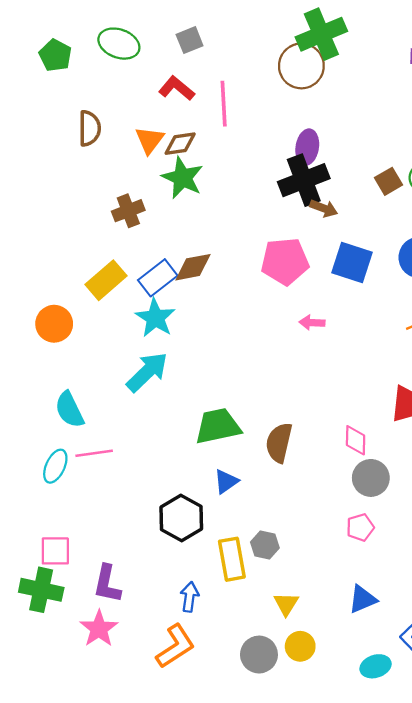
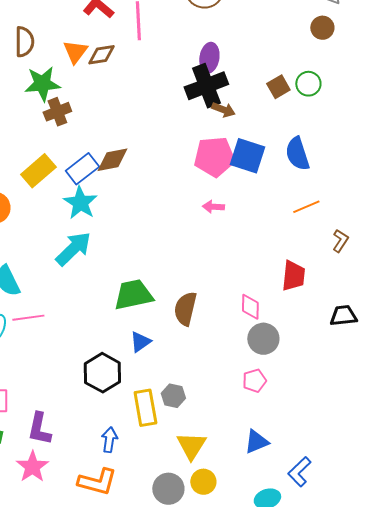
green star: (182, 178) -> (42, 84), moved, turned -30
pink pentagon: (285, 261) -> (214, 157), moved
yellow triangle: (286, 604) -> (191, 446), size x1.4
orange L-shape: (175, 646) -> (97, 482), turned 48

